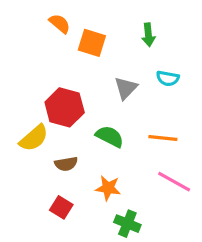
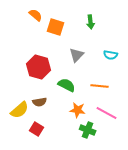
cyan semicircle: (168, 78) -> (111, 55), moved
yellow semicircle: (34, 138) -> (20, 110), moved
orange star: (108, 188) -> (78, 110), moved
green cross: (127, 224) -> (88, 130), moved

